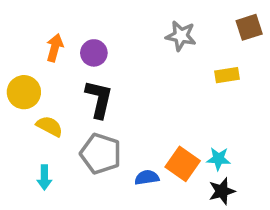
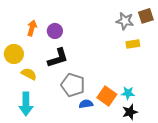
gray star: (181, 36) -> (125, 21), moved
black L-shape: (99, 99) -> (58, 58), turned 60
gray pentagon: (101, 154) -> (73, 85), moved
cyan arrow: (44, 178) -> (26, 104), size x1.6

